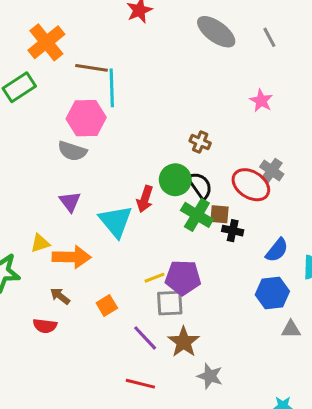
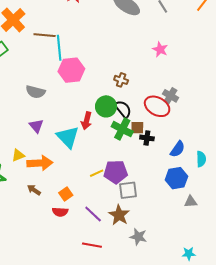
pink hexagon: (86, 118) -> (71, 70), moved
gray square: (170, 303) -> (128, 190), moved
red semicircle: (45, 326) -> (60, 212), moved

